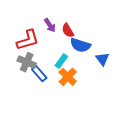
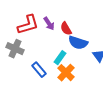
red L-shape: (28, 40) -> (28, 25), moved
gray cross: (27, 62) -> (15, 49), moved

